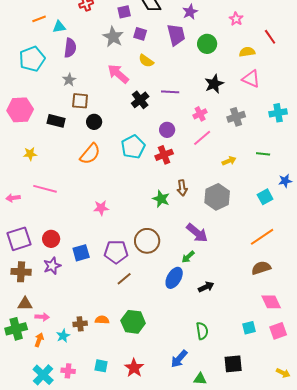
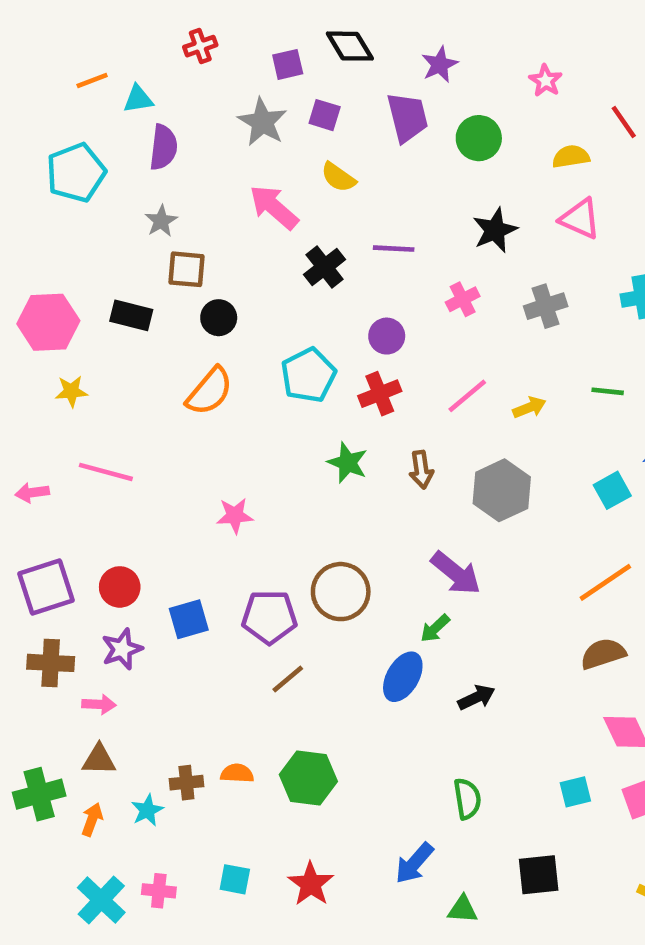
pink hexagon: (20, 110) -> (48, 322), moved
pink line: (202, 138) -> (467, 396), moved
green star: (161, 199) -> (348, 463), moved
brown triangle: (25, 304) -> (99, 760), moved
pink arrow: (42, 317) -> (99, 704), moved

